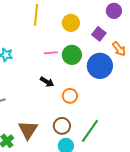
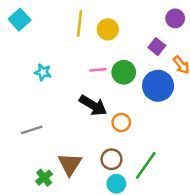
yellow circle: (71, 23) -> (108, 29), moved
black arrow: (47, 82) -> (93, 105), size x1.6

